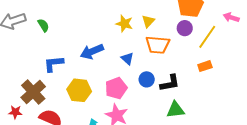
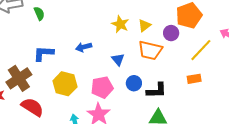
purple circle: (185, 28) -> (171, 33), moved
blue arrow: (92, 52) -> (84, 47), size x0.7

